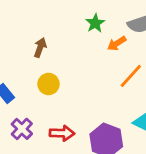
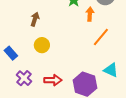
orange arrow: (117, 43) -> (90, 14), turned 128

